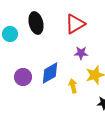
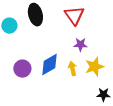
red triangle: (75, 24) -> (74, 16), turned -35
yellow arrow: (73, 86) -> (72, 69), moved

